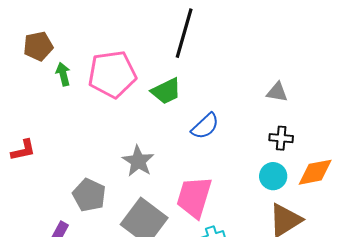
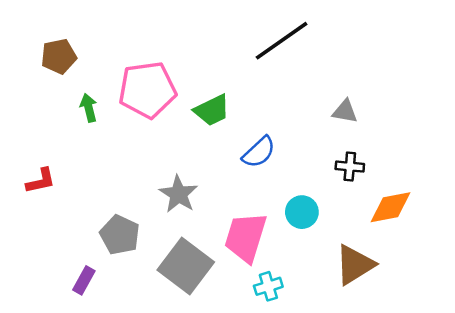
black line: (184, 33) -> (282, 41), moved, turned 39
green arrow: (63, 74) -> (89, 108), moved
cyan circle: (273, 176) -> (302, 212), moved

